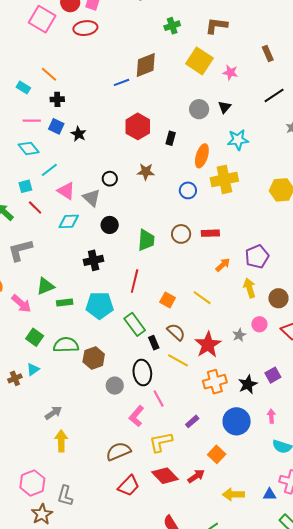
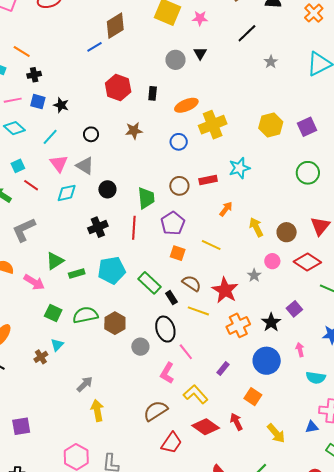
cyan star: (238, 140) -> (239, 168), moved
orange ellipse: (202, 156) -> (186, 105), turned 60
cyan line: (49, 170) -> (50, 137), moved
black circle: (110, 179) -> (91, 134), moved
pink triangle: (66, 191) -> (59, 163), turned 30
purple pentagon: (257, 257) -> (173, 223), moved
red line: (135, 281) -> (134, 228), moved
yellow L-shape: (161, 442) -> (196, 394), turned 70
red arrow: (196, 476) -> (236, 422), turned -72
yellow arrow: (233, 494) -> (276, 433), turned -120

